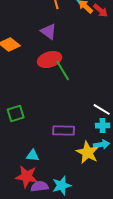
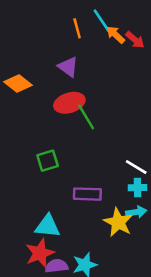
green square: (16, 113) -> (48, 161), moved
cyan triangle: (33, 155) -> (48, 226), size x1.5
red star: (27, 176) -> (40, 253), turned -30

